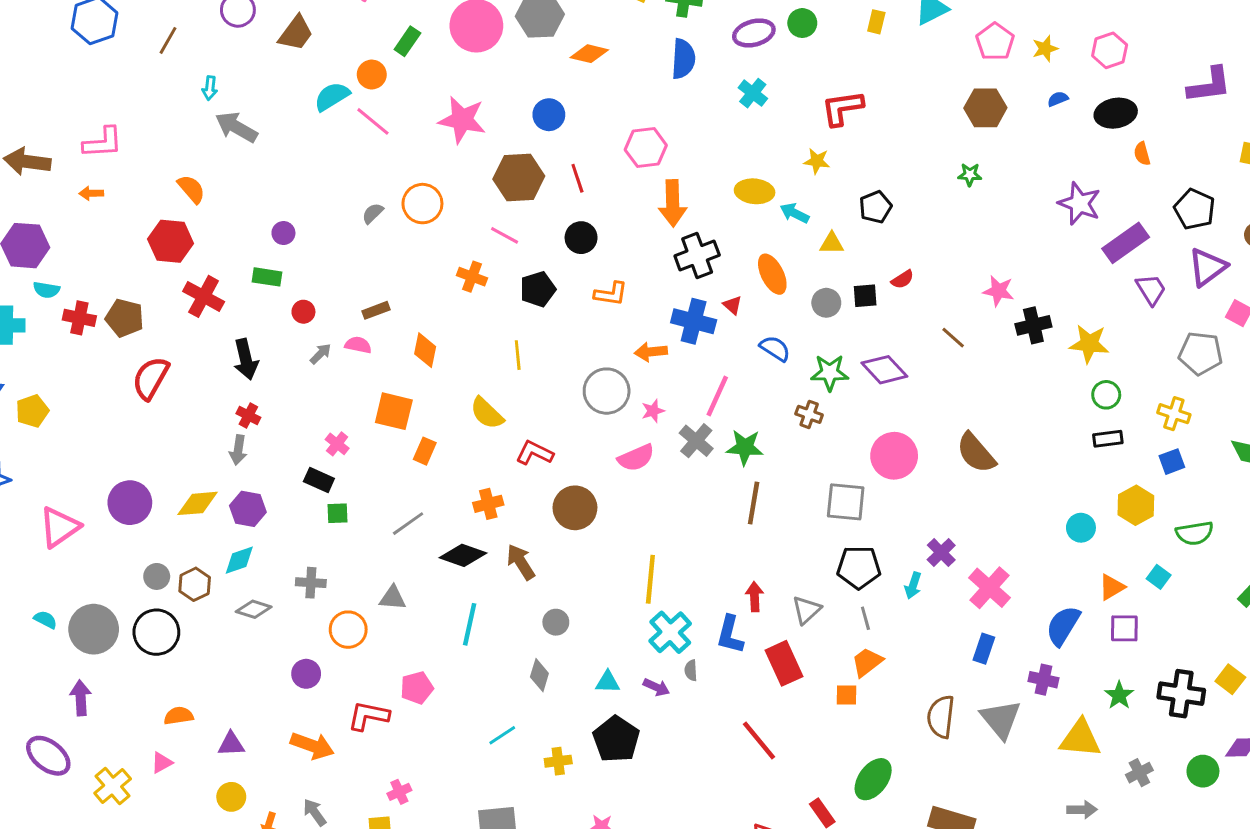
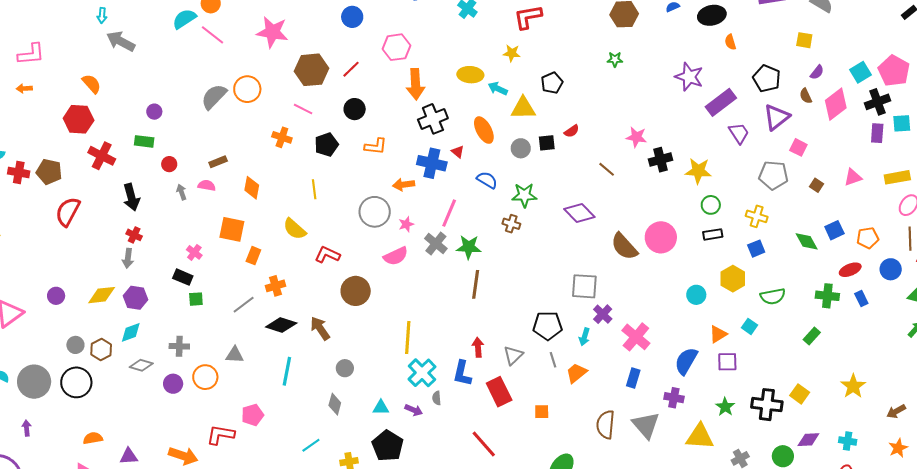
blue circle: (549, 115) -> (352, 17), moved
red line: (577, 178) -> (351, 69), turned 66
gray semicircle: (373, 213) -> (214, 97), size x1.8
yellow triangle: (832, 243) -> (523, 108), size x1.5
gray arrow: (321, 354) -> (182, 192), turned -63
purple diamond: (884, 370) -> (579, 213), moved
pink circle: (894, 456) -> (661, 237), moved
gray square: (846, 502) -> (584, 286), moved
purple circle: (130, 503) -> (56, 296), size x0.6
orange cross: (488, 504) -> (276, 286), moved
orange trapezoid: (867, 662) -> (576, 373), moved
purple circle: (306, 674) -> (173, 384), moved
purple arrow: (81, 698) -> (27, 428), size x0.7

